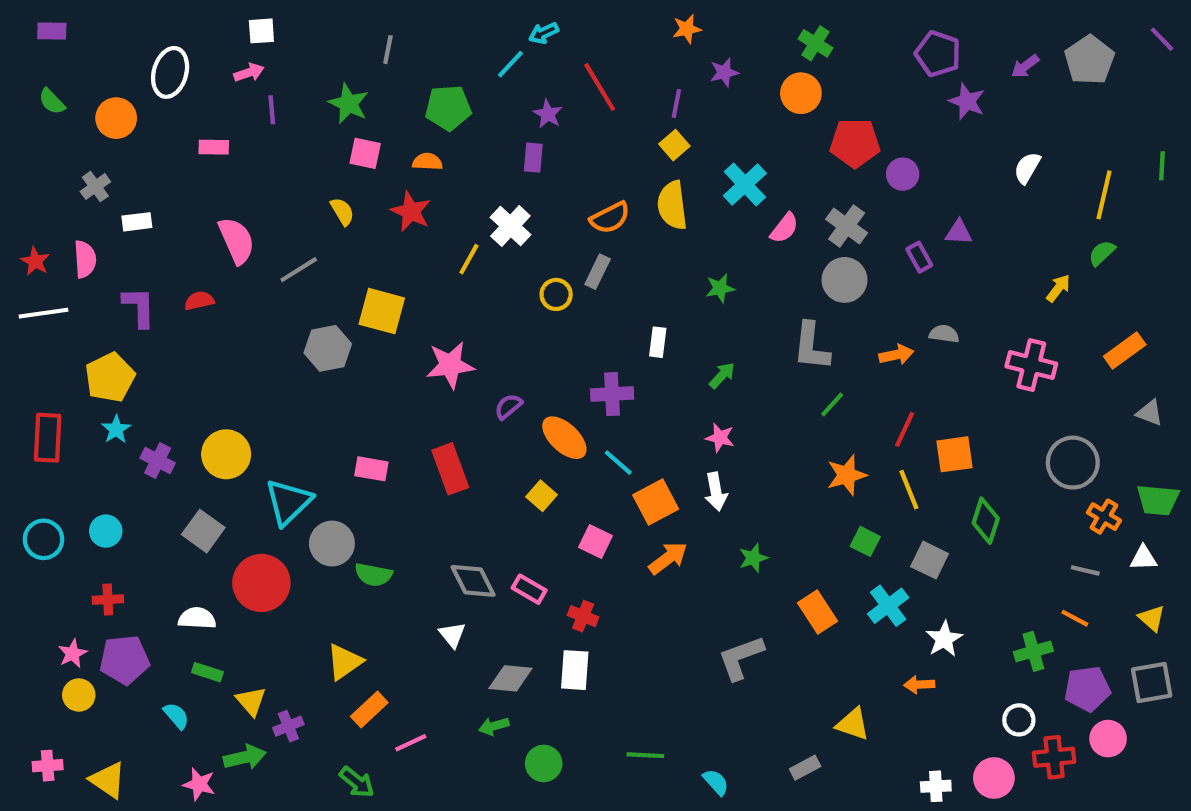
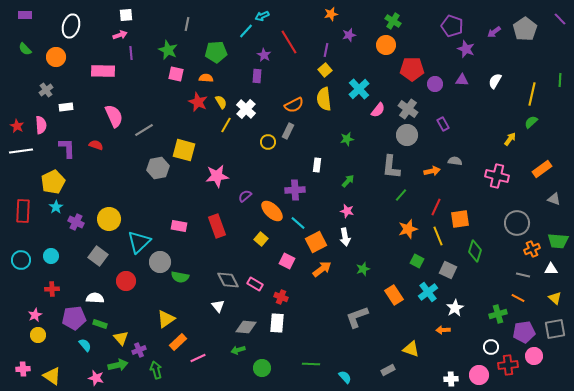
white ellipse: (170, 72) -> (71, 26), moved
pink rectangle: (214, 147) -> (103, 71), size x1.6
yellow semicircle: (342, 211) -> (221, 102), moved
purple triangle: (959, 232) -> (462, 80), moved
red semicircle: (199, 301) -> (96, 145), turned 32
orange cross: (1104, 517) -> (532, 249), turned 35
red circle: (261, 583) -> (126, 281), size x0.7
purple pentagon: (124, 660) -> (74, 318), moved
green arrow: (357, 782) -> (156, 370), moved, turned -144

